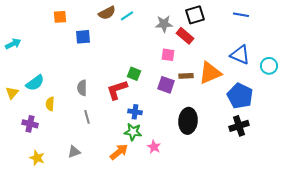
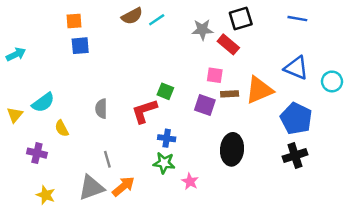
blue square: (83, 37) -> (80, 46), moved
pink square: (168, 55) -> (215, 75), moved
yellow semicircle: (50, 104) -> (62, 128), turned -32
gray line: (87, 117) -> (107, 159), moved
gray triangle: (74, 152) -> (91, 188), size x1.6
orange arrow: (119, 152) -> (123, 186), moved

